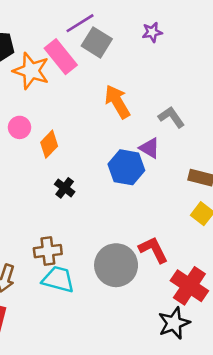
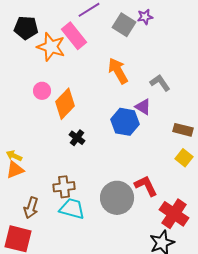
gray square: (97, 42) -> (124, 25), moved
orange diamond: (49, 144) -> (65, 104), size x1.4

